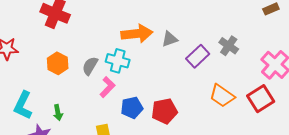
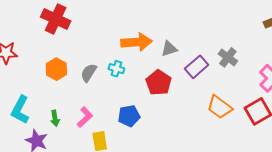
cyan cross: (118, 61) -> (116, 69), size x0.7
pink L-shape: (107, 87) -> (85, 117), moved
red pentagon: (164, 111) -> (159, 83), moved, turned -30

